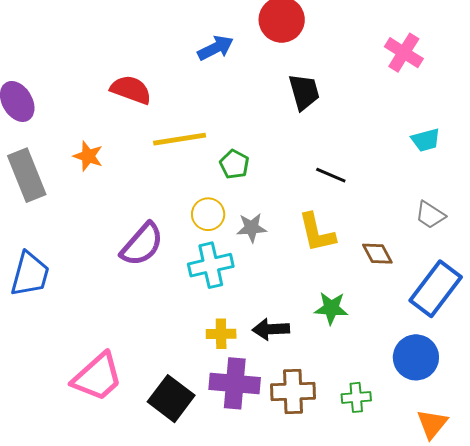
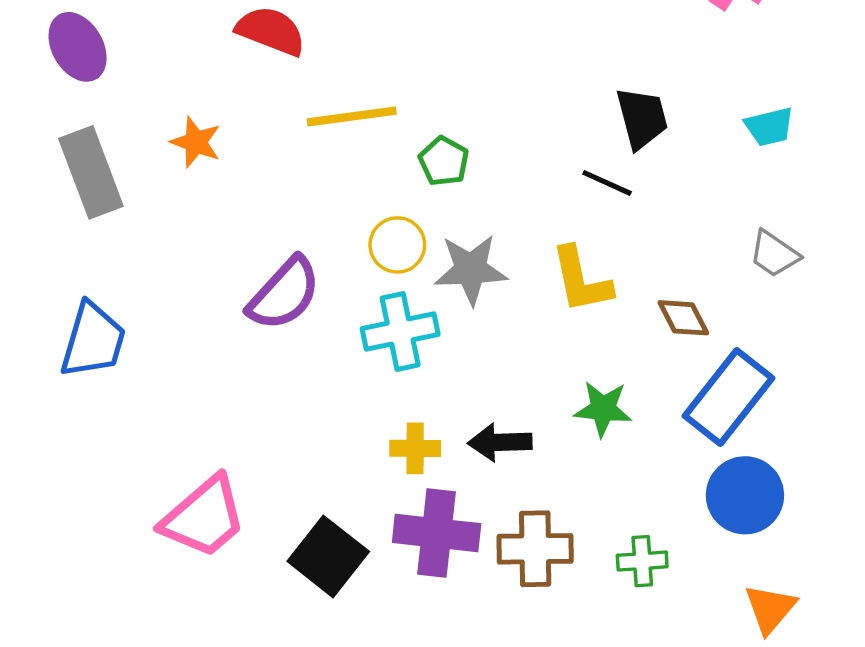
black trapezoid: (304, 92) -> (642, 118), moved
gray star: (252, 228) -> (471, 270), size x1.4
blue rectangle: (436, 289) -> (728, 397), moved

